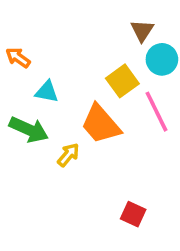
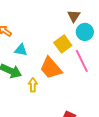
yellow arrow: (68, 155) -> (33, 85), turned -40

